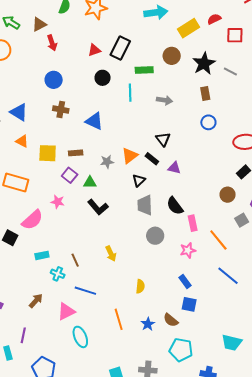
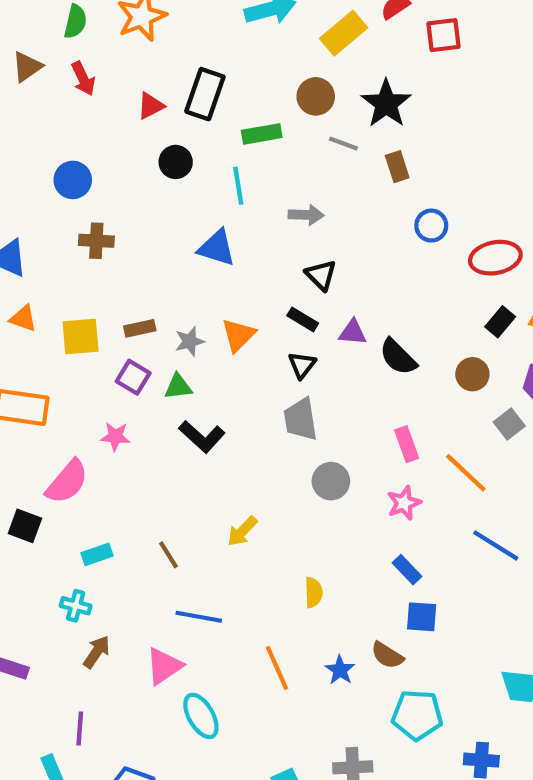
red arrow: (52, 43) -> (83, 79), moved
gray line: (230, 71) -> (343, 144), moved
gray arrow: (164, 100) -> (306, 215), moved
blue triangle: (94, 121) -> (217, 248), moved
blue circle: (208, 122) -> (431, 226), moved
orange triangle: (130, 156) -> (238, 335), moved
gray star: (107, 162) -> (190, 341), moved
black triangle: (139, 180) -> (302, 365), moved
black semicircle: (175, 206) -> (398, 357), moved
yellow arrow: (111, 254) -> (242, 531), turned 77
cyan cross: (58, 274) -> (76, 606), moved

